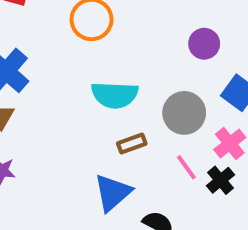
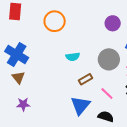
cyan semicircle: (115, 95) -> (73, 57), size x0.6
pink line: (186, 167) -> (107, 94), moved

